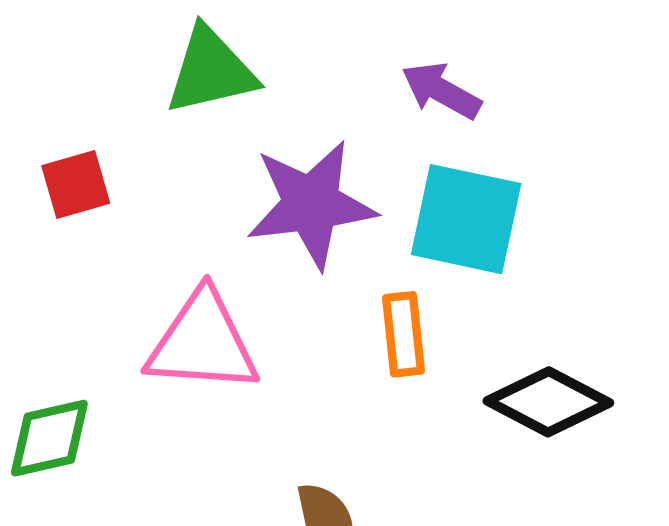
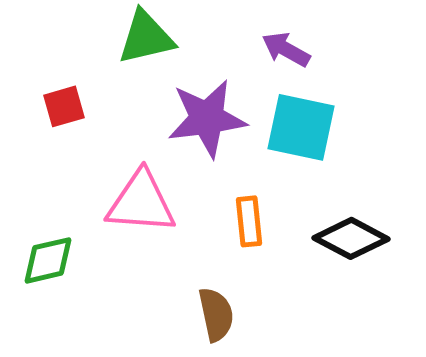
orange rectangle: (403, 334) -> (249, 221), moved

